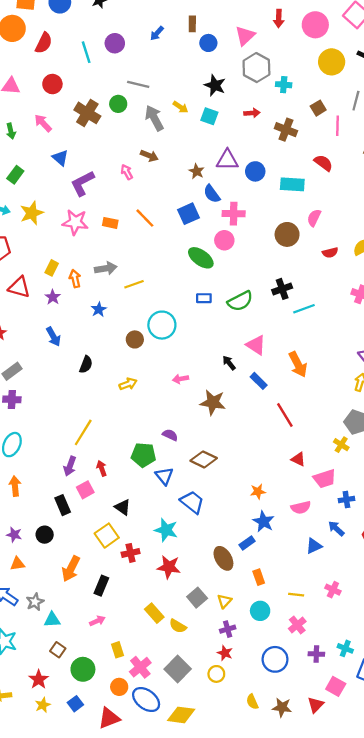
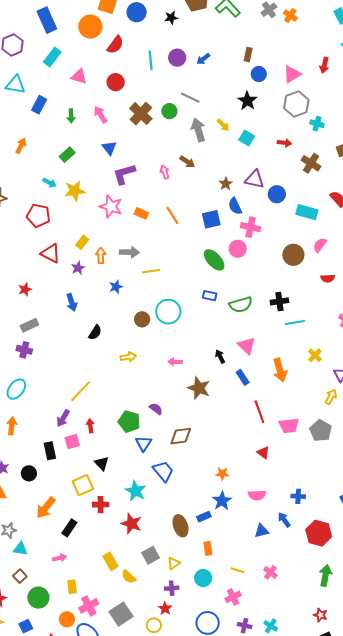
blue arrow: (157, 33) -> (203, 59), moved
black star: (215, 85) -> (247, 101), moved
yellow cross: (341, 445) -> (315, 355), moved
brown diamond: (204, 459) -> (181, 436), turned -45
pink trapezoid: (325, 479) -> (289, 426), moved

